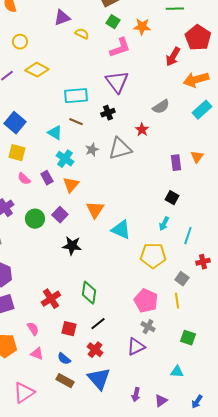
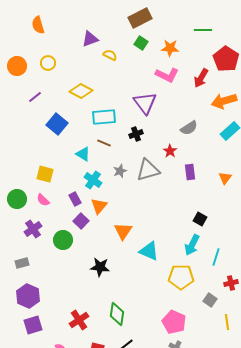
pink L-shape: (120, 48) -> (167, 75), moved, turned 45
yellow diamond: (37, 70) -> (81, 91), moved
blue square: (15, 123) -> (57, 124), moved
purple rectangle: (176, 163) -> (190, 172), moved
pink semicircle: (24, 179) -> (43, 200), moved
purple square: (60, 215) -> (81, 221), moved
cyan arrow: (164, 224) -> (192, 245), size x1.5
yellow line: (177, 301) -> (227, 322), moved

